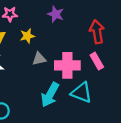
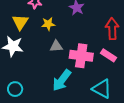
pink rectangle: (97, 61) -> (108, 55), turned -35
cyan triangle: (82, 93) -> (102, 89), moved

